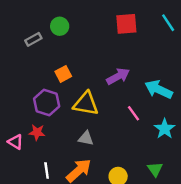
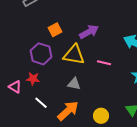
purple arrow: (118, 76) -> (89, 32), moved
pink line: (134, 113) -> (104, 63), moved, turned -40
white line: (47, 170) -> (41, 103), moved, turned -40

